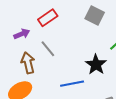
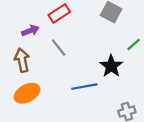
brown arrow: (28, 63) -> (22, 60), moved

